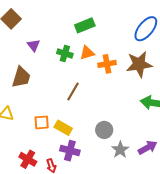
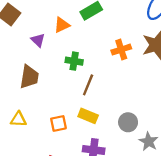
orange triangle: (87, 53) -> (62, 25), moved
green cross: (65, 54) -> (74, 61), moved
yellow rectangle: (63, 128) -> (88, 116), moved

